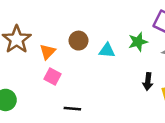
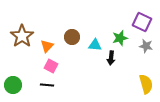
black arrow: (148, 81) -> (111, 58), moved
black line: (72, 109) -> (47, 85), moved

